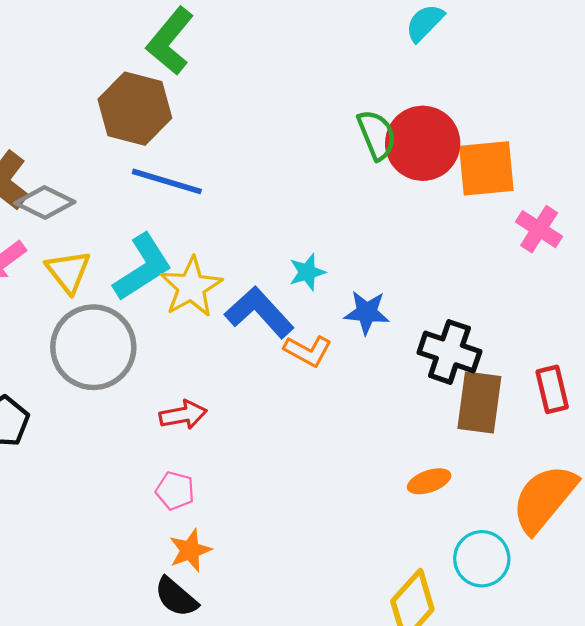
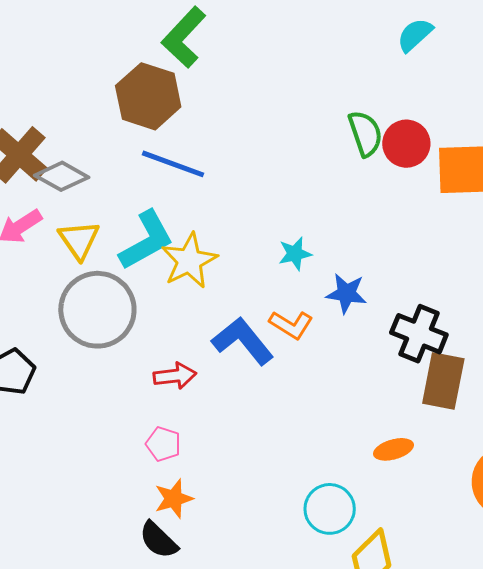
red circle: (423, 143) -> (406, 144), size x0.7
blue L-shape: (259, 312) -> (243, 341), moved
cyan circle: (482, 559) -> (330, 509), moved

